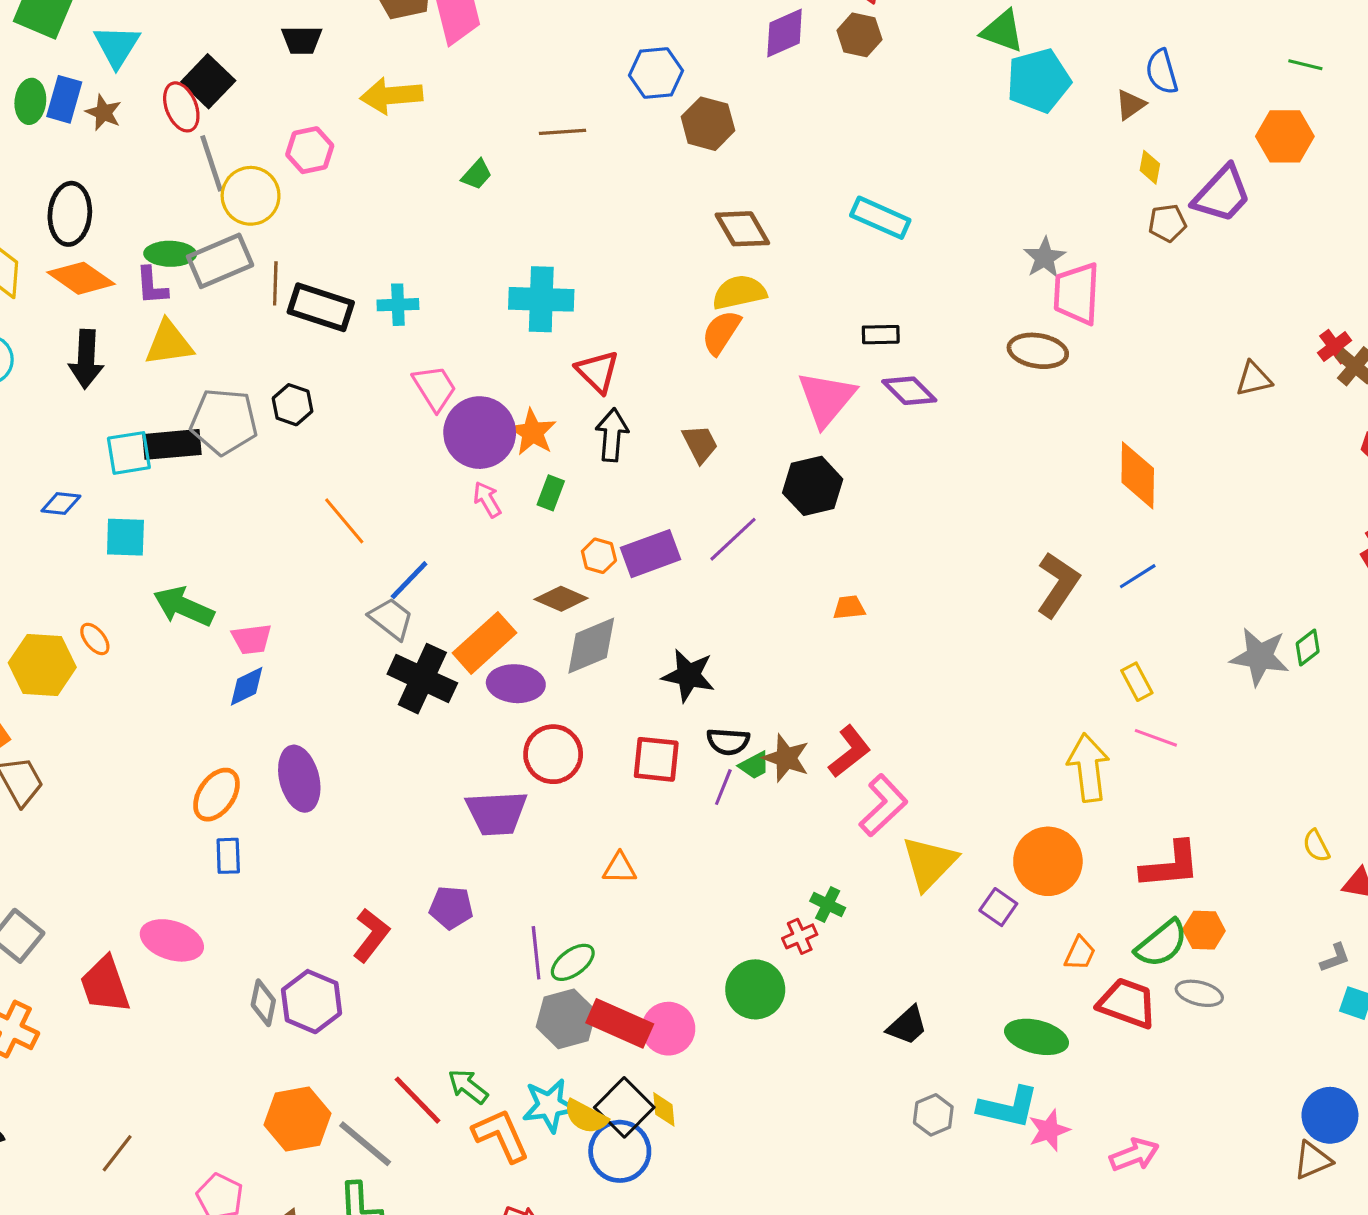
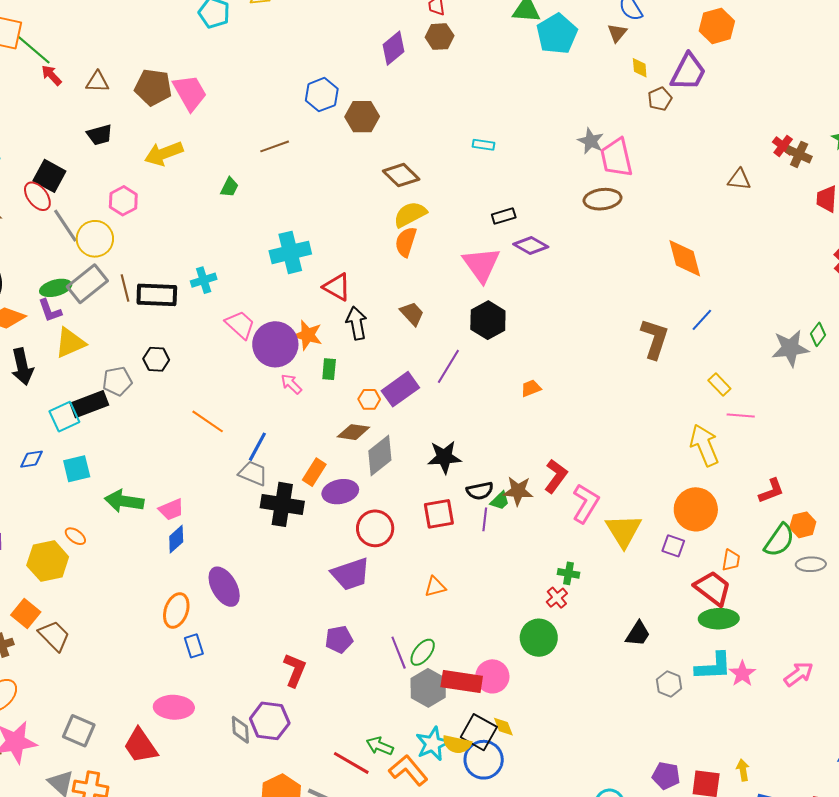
cyan rectangle: (880, 218) -> (484, 145), size x0.6
brown triangle: (1254, 379) -> (739, 179), turned 35
gray pentagon: (224, 422) -> (117, 381), size x0.7
orange rectangle: (485, 643) -> (314, 472), size x0.7
red L-shape: (1170, 865) -> (771, 491), size x0.7
red trapezoid: (1127, 1003) -> (713, 588), moved, turned 33

